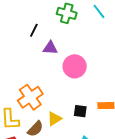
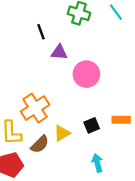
black line: (34, 30) -> (41, 32), turned -48
black square: (80, 111) -> (92, 125), turned -32

